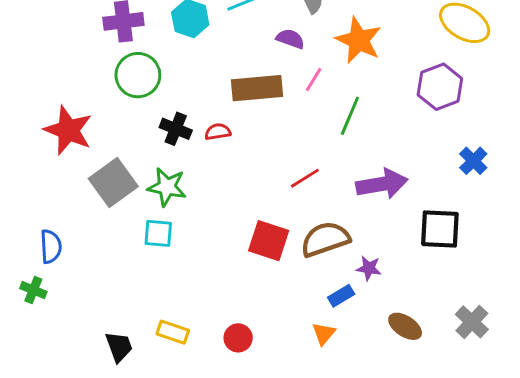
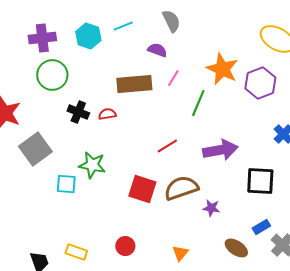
orange star: (359, 40) -> (222, 69), moved
green star: (167, 187) -> (92, 165), moved
blue rectangle: (341, 296) -> (261, 227), moved
red circle: (238, 338) -> (125, 246), moved

